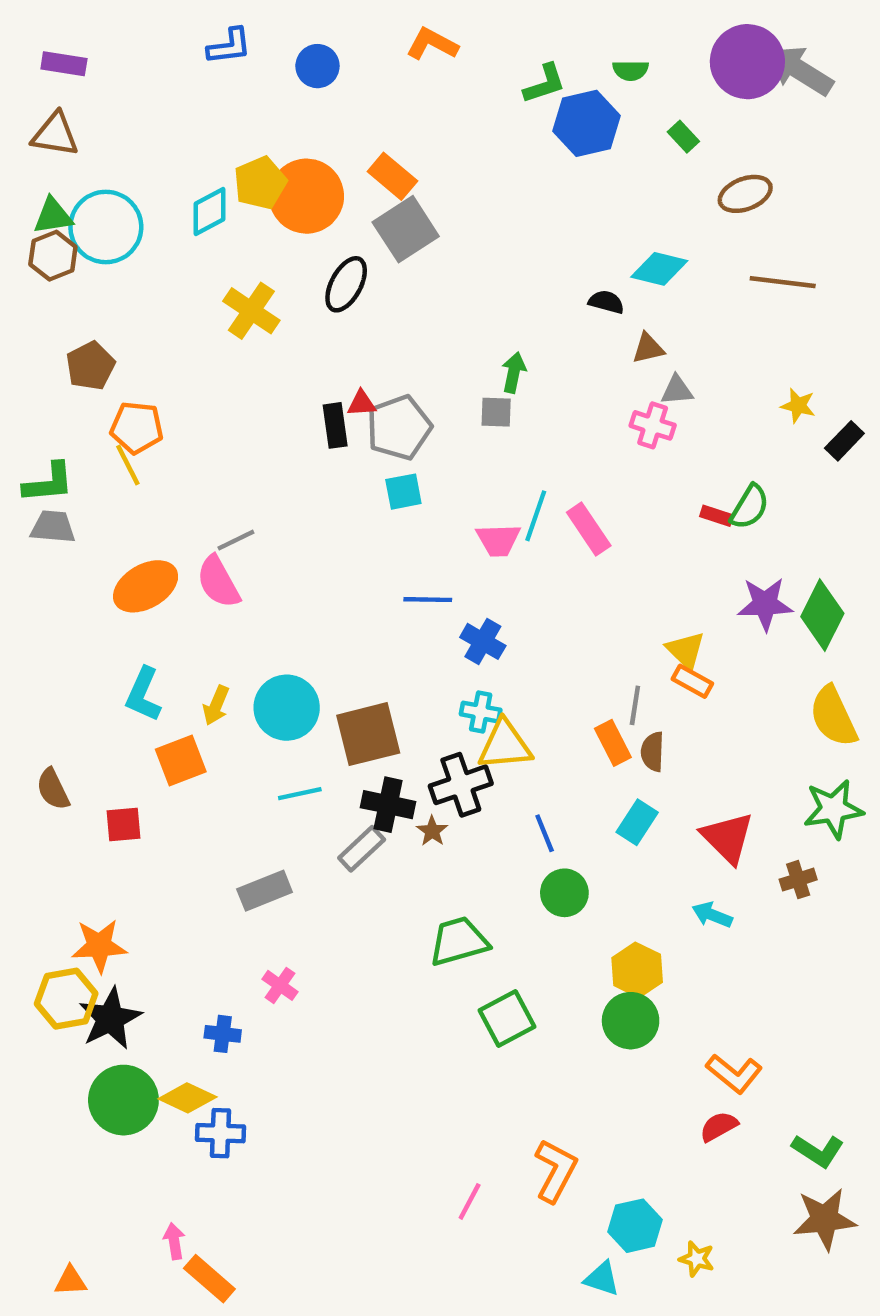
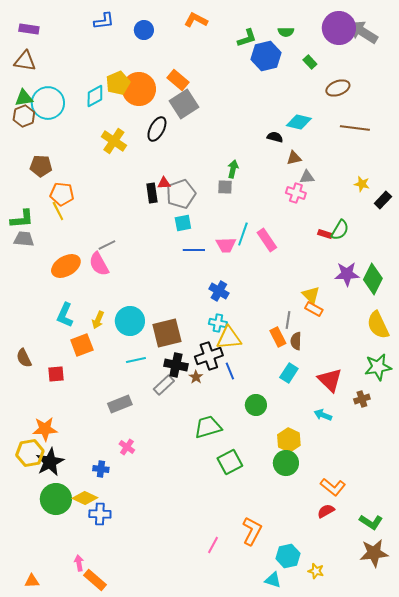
brown pentagon: (90, 366) -> (41, 166), turned 30
blue line: (428, 600) -> (194, 250), moved
blue line: (545, 833) -> (230, 371), moved

